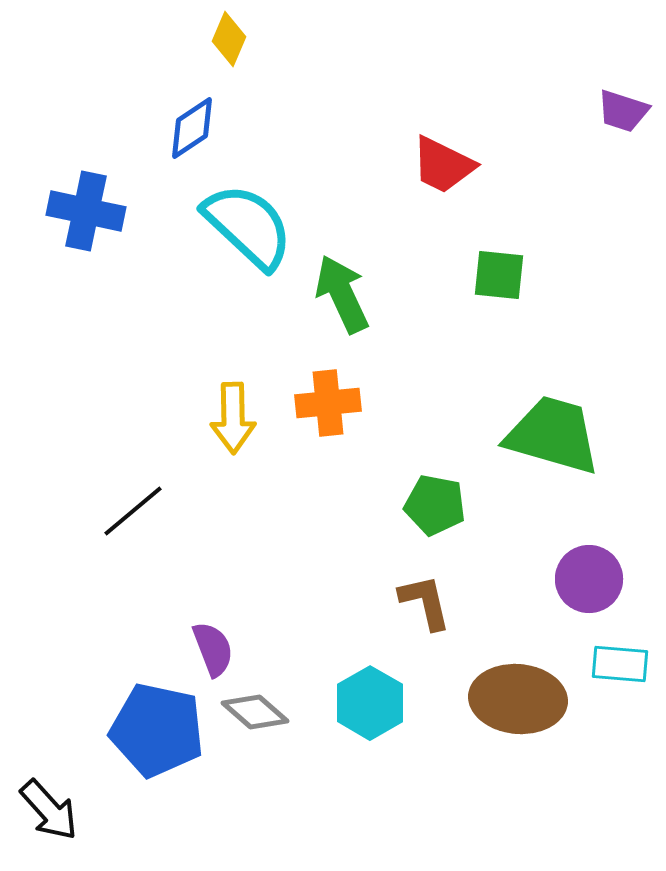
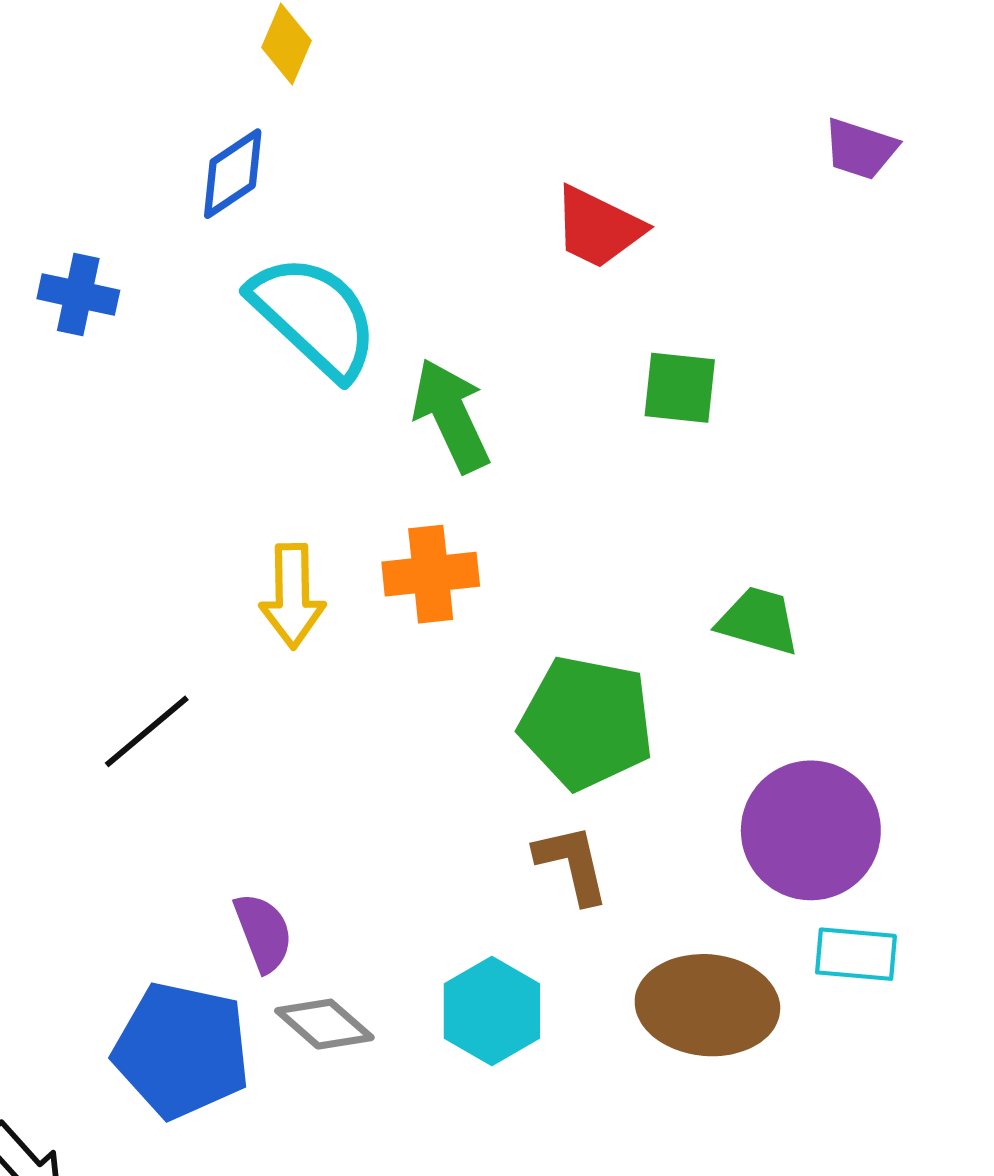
blue cross: (86, 211) -> (78, 294), size x0.7
green trapezoid: (553, 435) -> (758, 621), size x0.6
green pentagon: (435, 505) -> (587, 723), size x1.5
purple circle: (589, 579) -> (811, 830), size x1.4

